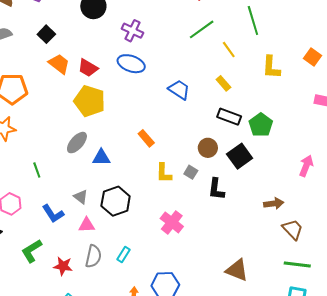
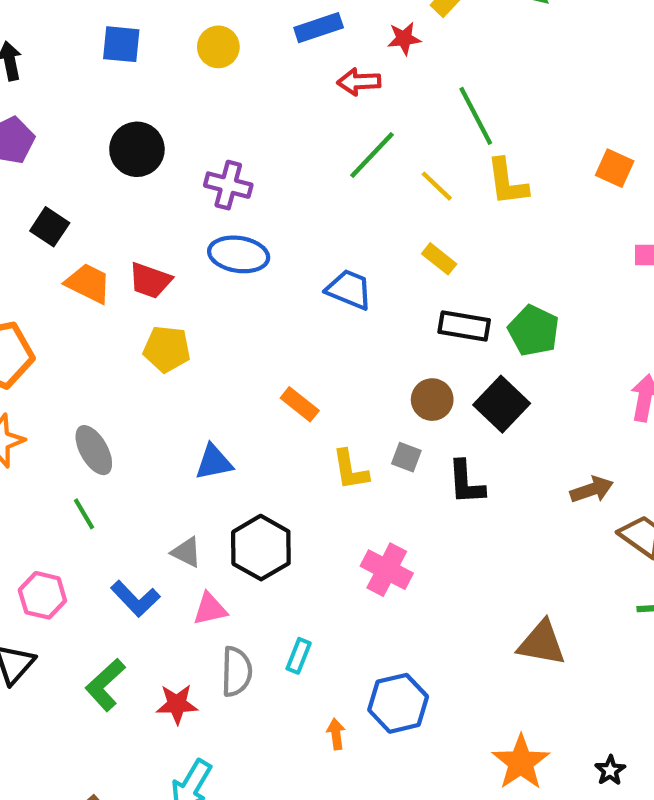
yellow L-shape: (271, 67) -> (507, 182), moved
yellow pentagon: (90, 101) -> (167, 349), size x0.7
gray ellipse: (77, 143) -> (94, 450), moved, turned -60

